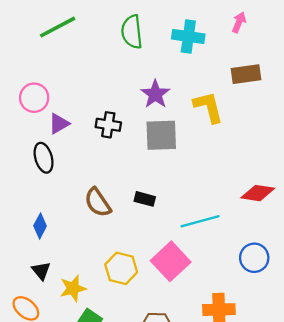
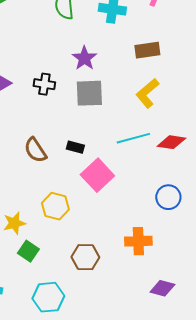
brown rectangle: (246, 74) -> (147, 50), moved
yellow L-shape: (208, 107) -> (147, 93), moved, turned -116
cyan line: (200, 221) -> (133, 138), moved
pink square: (171, 261) -> (97, 175), moved

